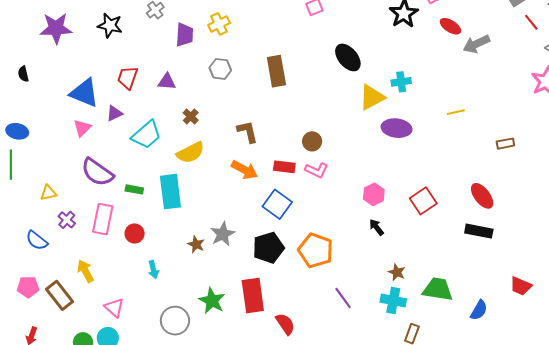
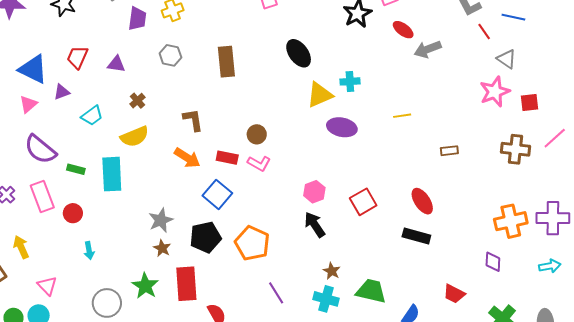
cyan trapezoid: (147, 135) -> (92, 116), size x0.7
pink rectangle: (103, 219) -> (42, 196), turned -36
black arrow: (377, 227) -> (315, 225), size x1.5
brown star: (196, 244) -> (162, 248), moved

